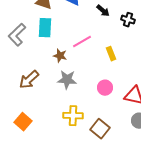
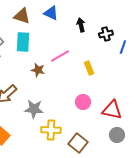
black arrow: (103, 11) -> (81, 25), turned -144
black cross: (128, 20) -> (106, 34), turned -32
gray star: (67, 80) -> (34, 109), moved

